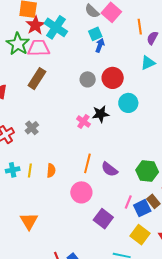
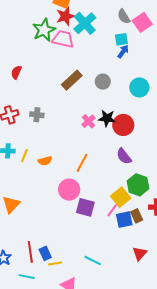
red circle: (113, 78) -> (123, 125), moved
brown rectangle: (37, 79) -> (72, 80), moved
cyan circle: (128, 103) -> (139, 87), moved
gray cross: (32, 128) -> (37, 115), turned 32
purple semicircle: (109, 169) -> (124, 156), moved
orange semicircle: (51, 171) -> (45, 161), turned 56
purple square: (103, 219) -> (85, 207), moved, turned -36
yellow square: (140, 235) -> (121, 197), moved

